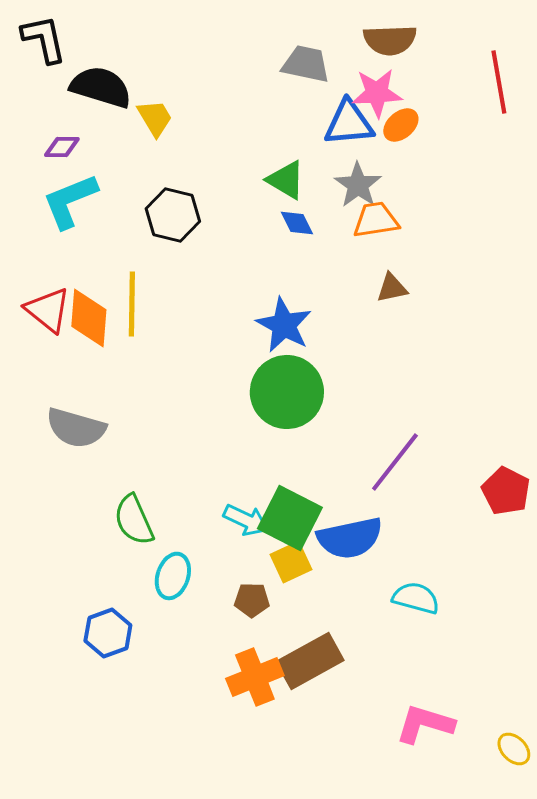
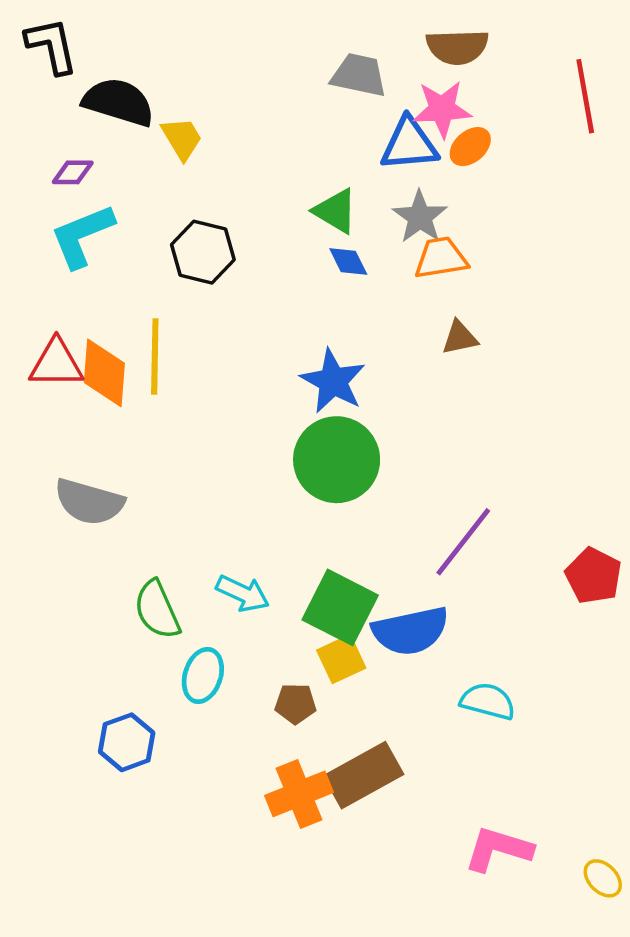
red triangle: (48, 310) -> (56, 364), turned -39
cyan arrow: (246, 520) -> (243, 593), moved

